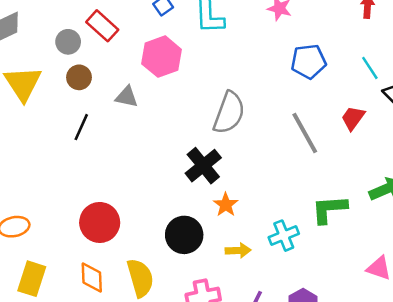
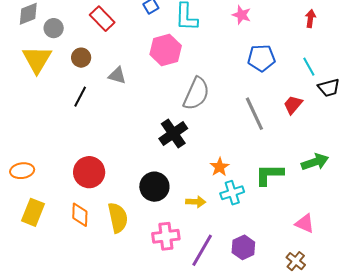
gray circle: (68, 42) -> (54, 28), moved
pink hexagon: (162, 57) -> (166, 50), moved
orange star: (226, 205) -> (220, 167), moved

